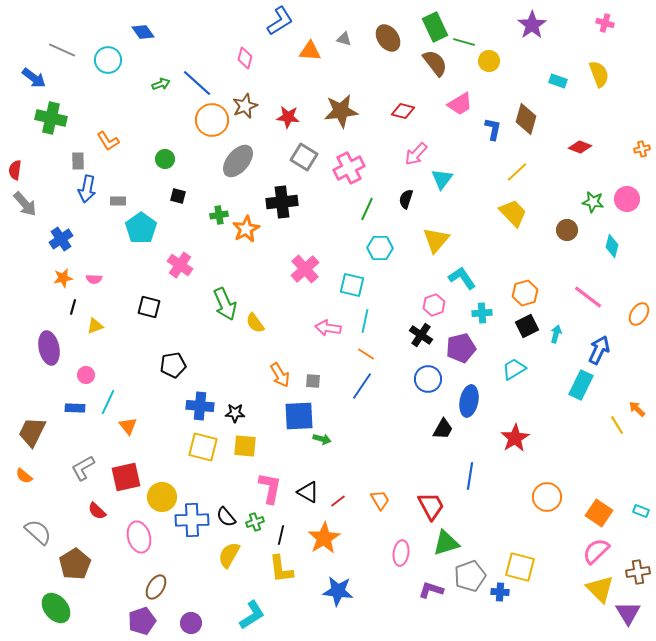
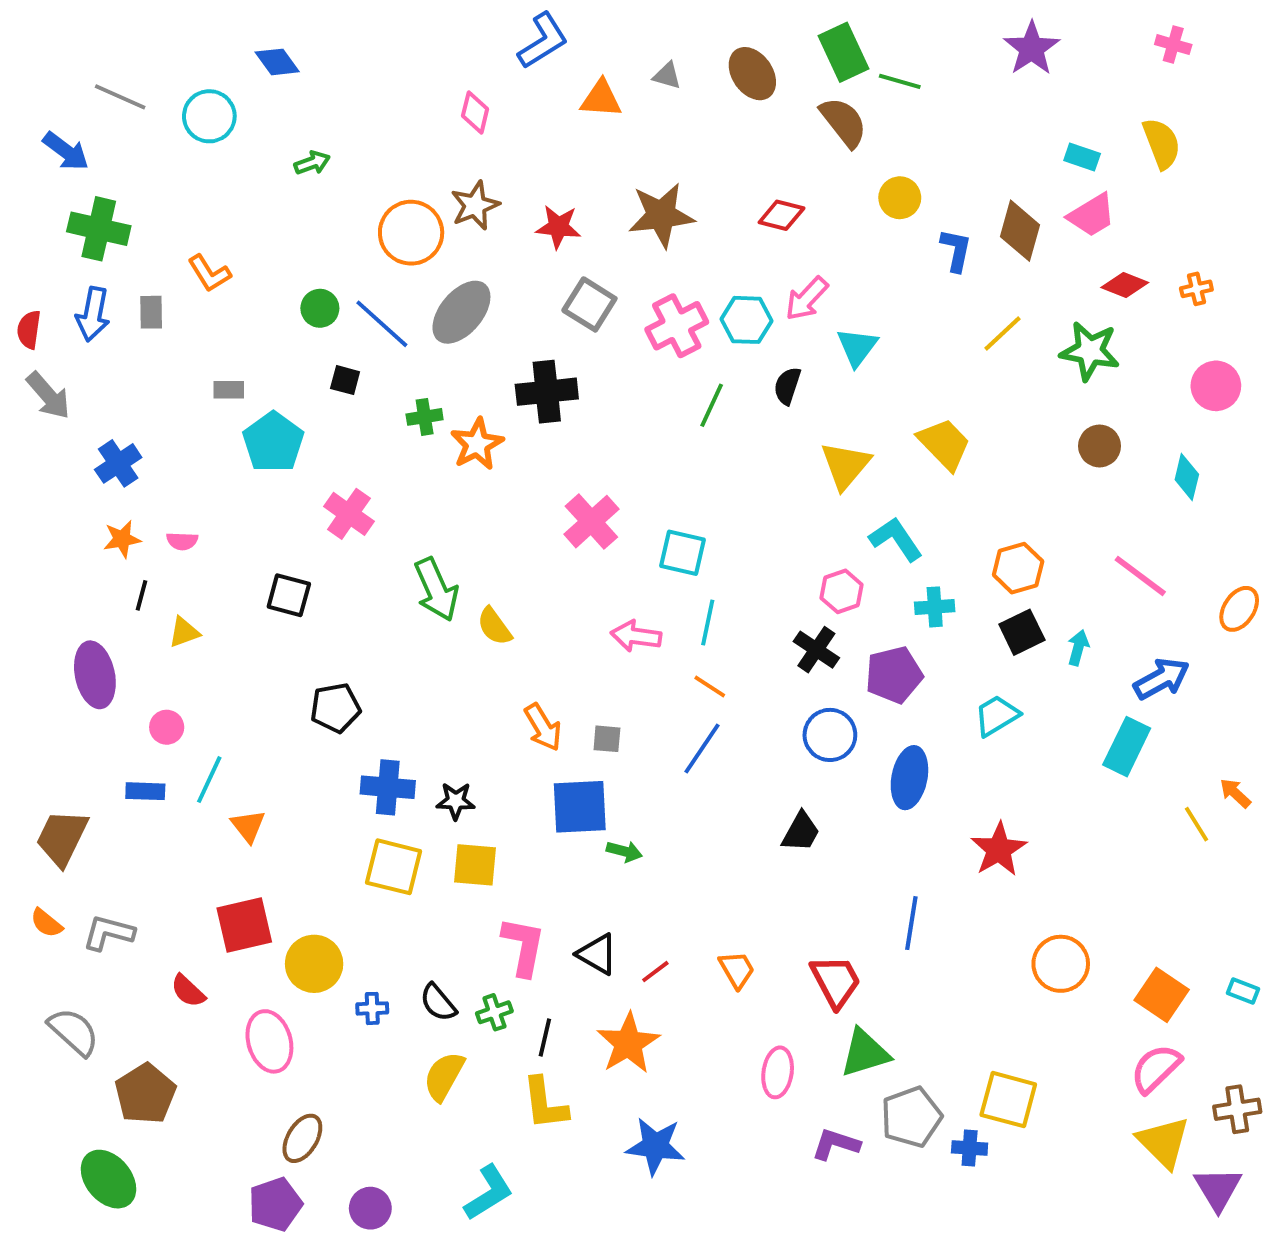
yellow circle: (489, 61) -> (900, 198), moved
blue line: (197, 83) -> (382, 324), moved
pink trapezoid: (460, 104) -> (1092, 215), moved
orange cross: (642, 149) -> (1196, 289), moved
blue arrow: (87, 189) -> (93, 314), moved
green star: (593, 202) -> (1090, 351), moved, size x1.4
yellow trapezoid: (513, 213) -> (944, 444), moved
cyan hexagon: (380, 248) -> (747, 320), moved
blue arrow: (599, 350) -> (1162, 679), turned 36
black trapezoid: (443, 429) -> (801, 832), moved
gray L-shape: (83, 468) -> (108, 933), moved, turned 44
blue cross: (192, 520) -> (372, 1008), size x0.5

